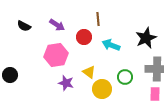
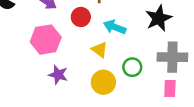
yellow triangle: (89, 72) -> (100, 50), moved

